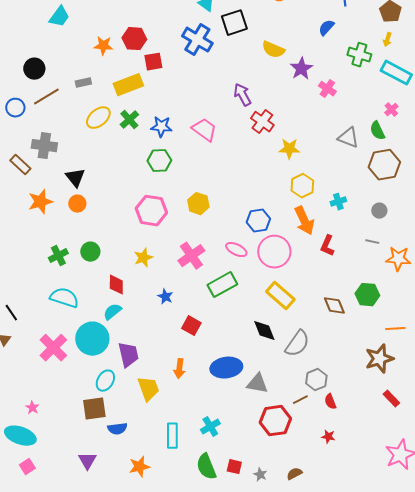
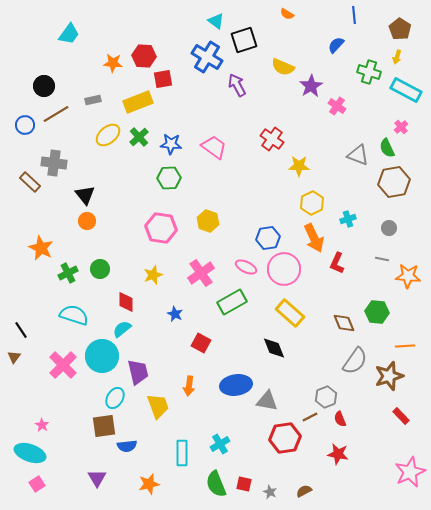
purple arrow: (242, 95) -> (237, 85), moved
orange star: (40, 202) -> (41, 248), moved, turned -30
gray semicircle: (297, 344) -> (355, 361), moved
red star: (328, 437) -> (338, 454), size x1.5

